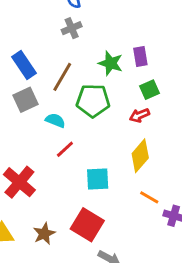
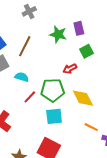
green pentagon: (93, 101) -> (53, 90), moved
red arrow: (140, 115) -> (70, 69), moved
yellow diamond: (140, 156) -> (83, 98), turned -65

